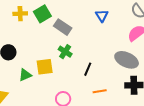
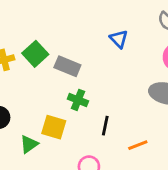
yellow square: (45, 67) -> (54, 127), turned 36
black line: (88, 69) -> (105, 126), moved

